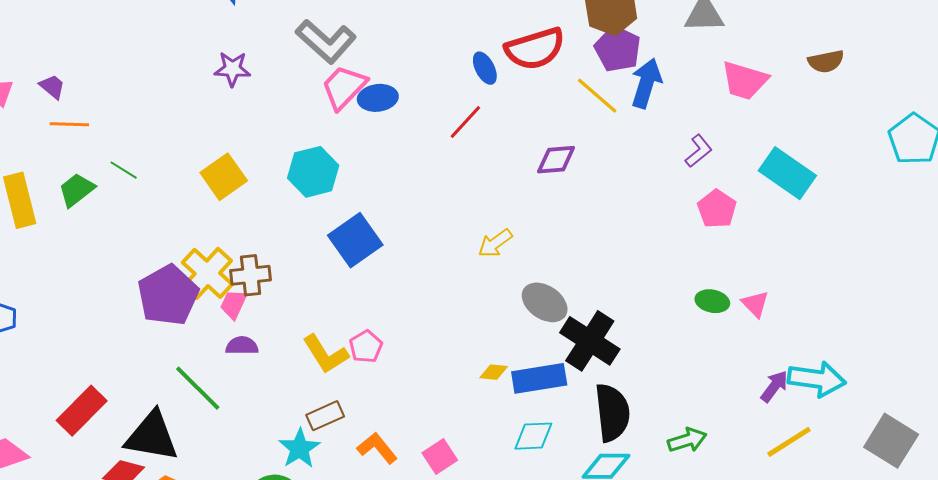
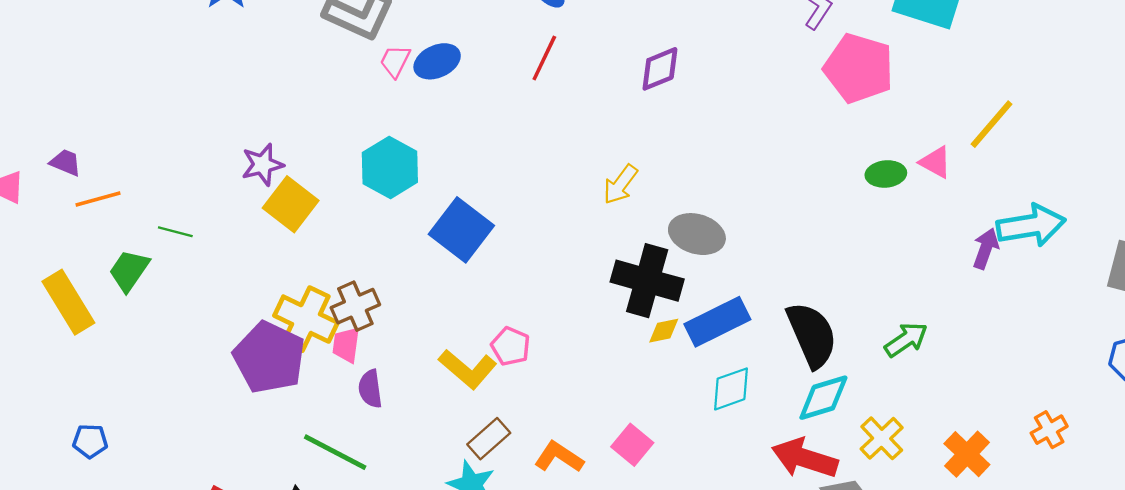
purple star: (232, 69) -> (262, 165), moved
pink trapezoid: (344, 87) -> (395, 61), size x0.6
pink pentagon: (717, 209) -> (859, 68), size x1.5
black cross: (590, 341) -> (647, 281), moved
purple semicircle: (242, 346) -> (370, 389), turned -80
yellow line: (789, 442) -> (991, 124), moved

